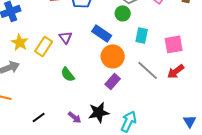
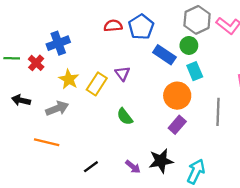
blue rectangle: (102, 33) -> (164, 55), moved
cyan rectangle: (142, 35) -> (195, 71), moved, turned -35
gray line: (148, 70) -> (218, 112), turned 50

